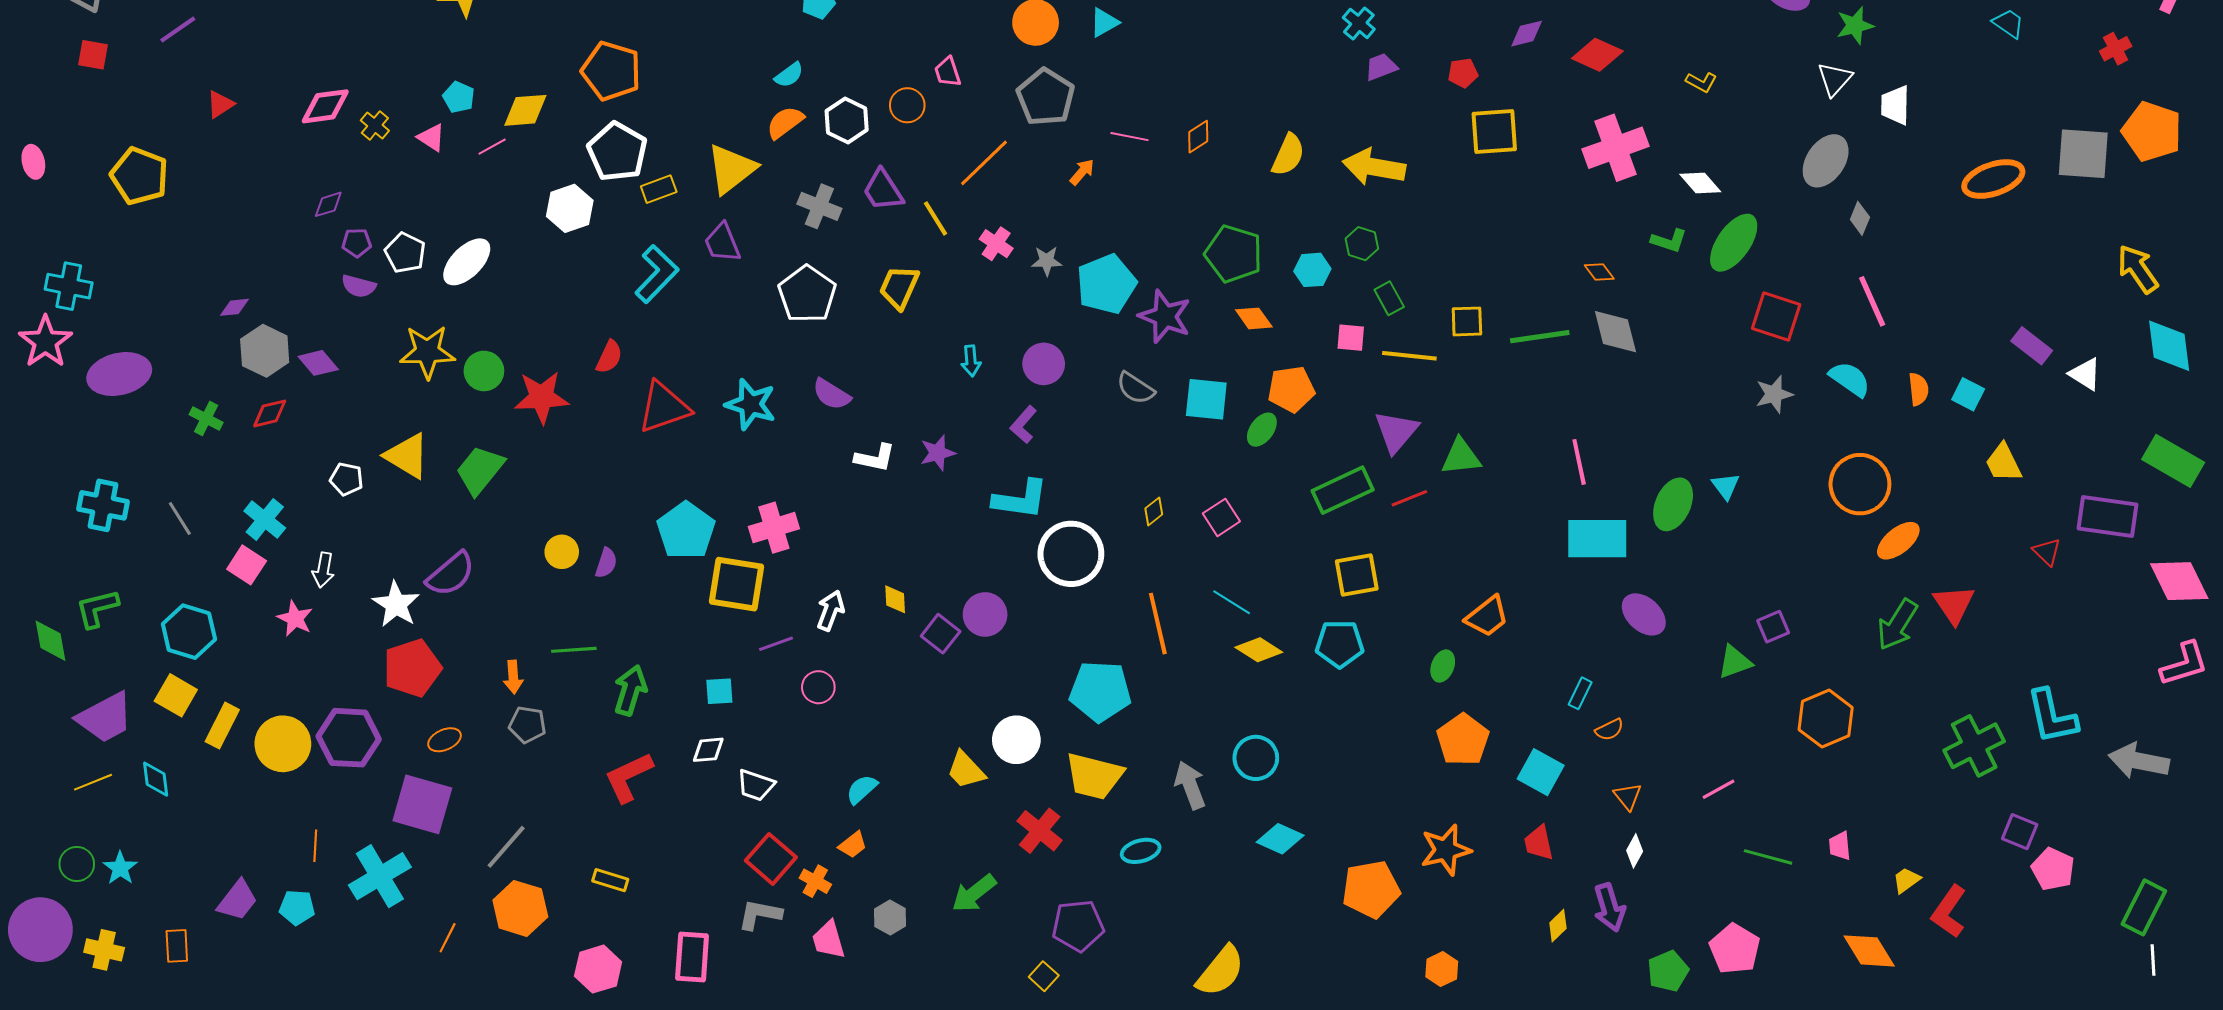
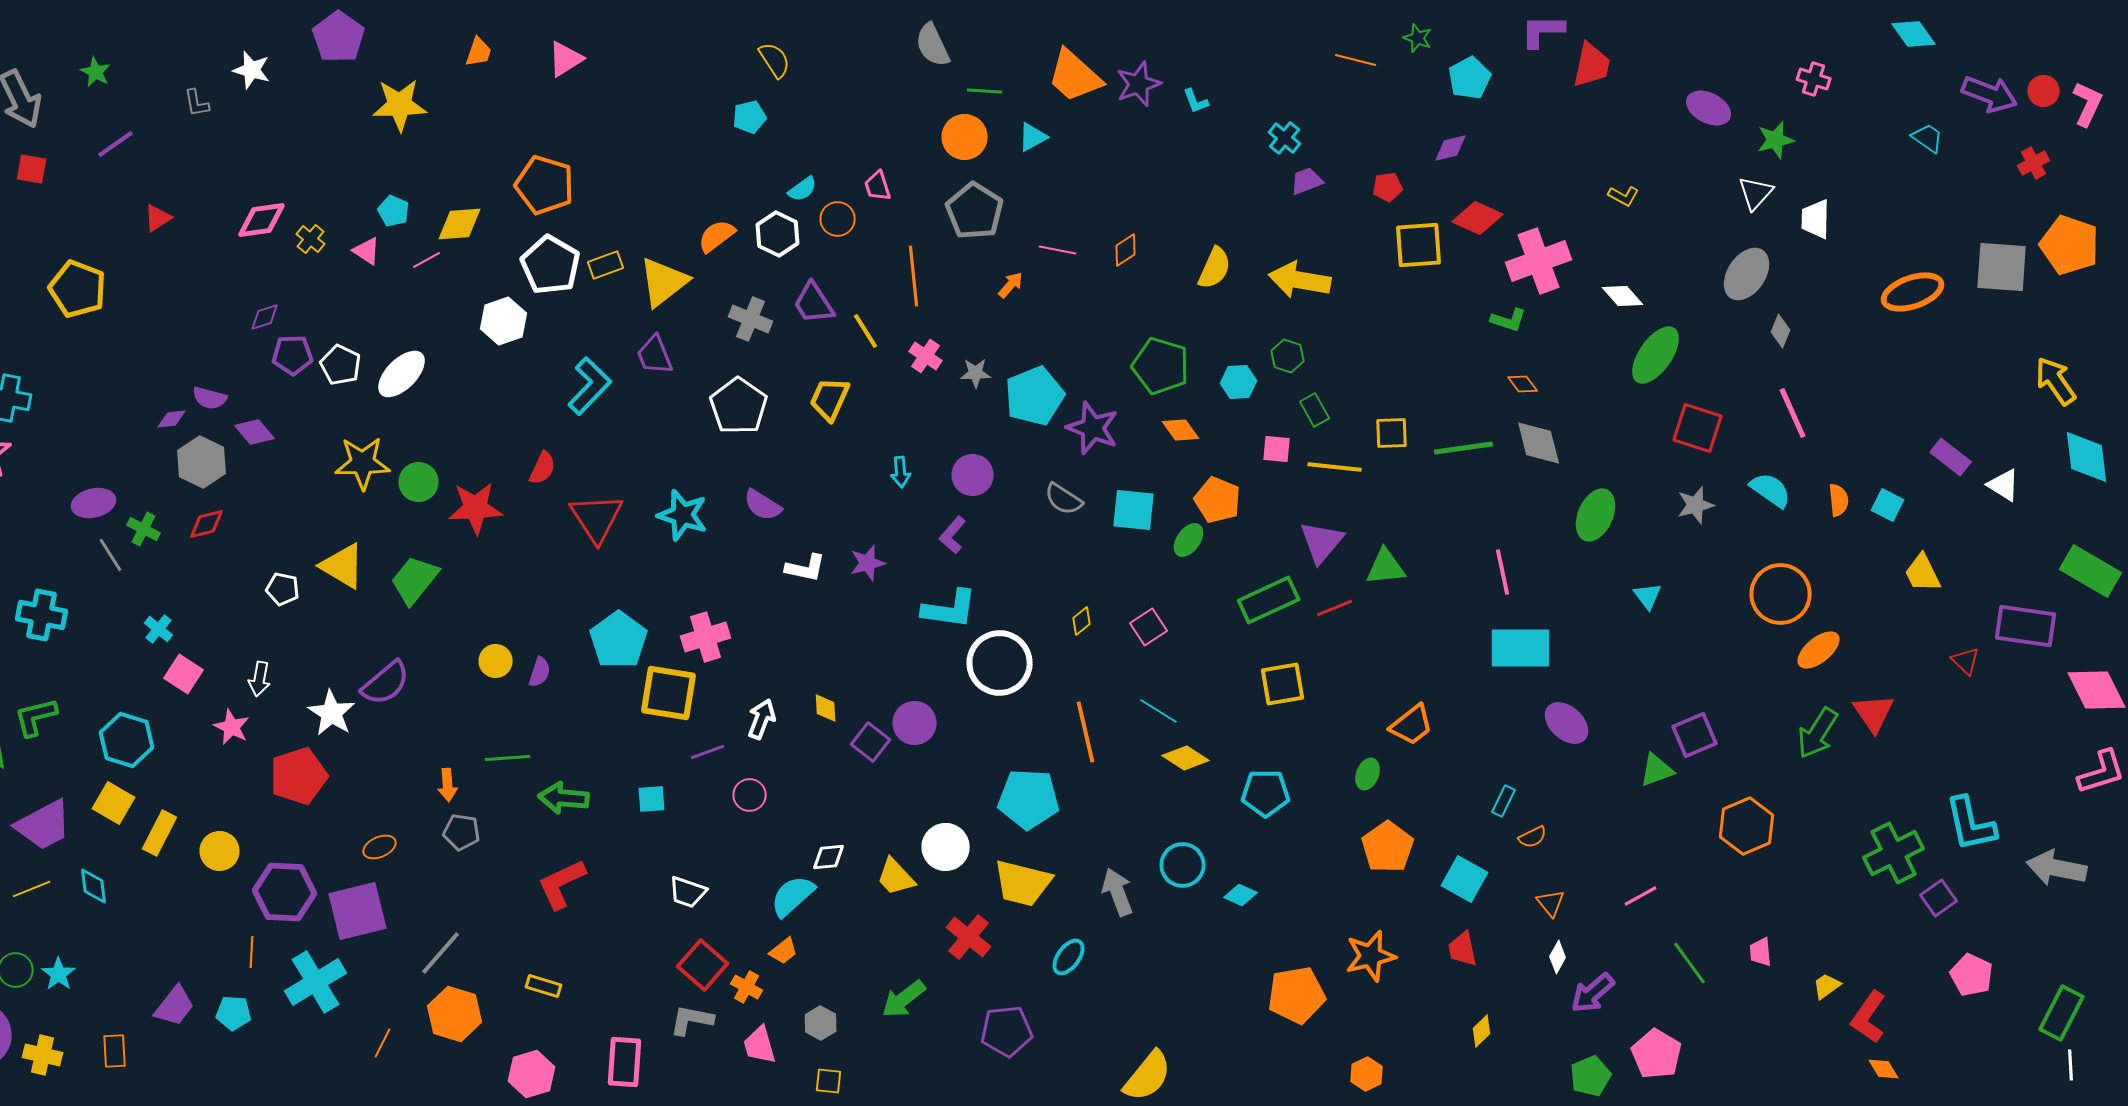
red diamond: (1597, 55) -> (1478, 218), moved
cyan semicircle: (789, 75) -> (803, 189), moved
orange line: (984, 163) -> (914, 276), turned -52
yellow rectangle: (659, 189) -> (606, 265), moved
green L-shape: (1669, 241) -> (1509, 320), moved
purple pentagon: (357, 243) -> (293, 355), size x1.4
purple semicircle: (359, 286) -> (210, 398), moved
purple diamond: (318, 363) -> (255, 432), moved
purple ellipse: (119, 374) -> (94, 503), moved, size x0.7
orange pentagon: (1291, 389) -> (1218, 500), turned 30
red triangle: (664, 407) -> (597, 518), turned -44
green ellipse: (1673, 504) -> (1596, 515), moved
gray line: (180, 518) -> (111, 555), moved
cyan cross: (265, 519) -> (159, 629), moved, size x0.7
purple square: (1773, 627) -> (1695, 735), size x1.4
cyan pentagon: (1340, 644) -> (1266, 793), moved
red pentagon: (412, 668) -> (299, 776), moved
green arrow: (630, 690) -> (564, 798), turned -102
purple hexagon: (349, 738) -> (285, 892), moved
yellow circle: (283, 744) -> (220, 851), size x0.7
white diamond: (708, 750) -> (829, 857), moved
cyan semicircle: (862, 789) -> (793, 896), size x1.4
purple square: (422, 804) -> (358, 911), turned -30
purple square: (2020, 832) -> (1939, 898), moved, turned 33
cyan diamond: (1280, 839) -> (1241, 895), moved, size x0.7
cyan ellipse: (1141, 851) -> (1069, 957), turned -39
green line: (1768, 857) -> (1690, 963), turned 39
purple arrow: (1609, 907) -> (1593, 993), moved, turned 66
orange diamond: (1869, 951) -> (1884, 1069), moved, size x0.6
yellow square: (1044, 976) -> (829, 1081), moved, turned -36

